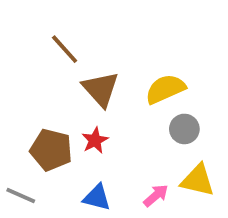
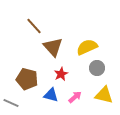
red star: (95, 140) -> (61, 74), moved
pink arrow: (156, 196) -> (75, 97), moved
blue triangle: (97, 197) -> (51, 95), moved

